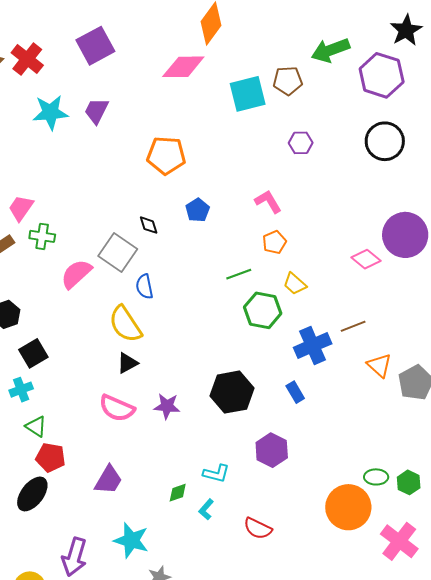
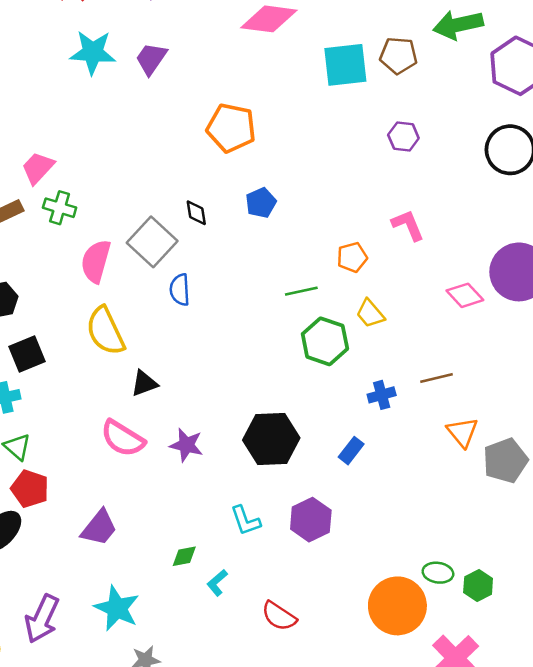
pink L-shape: (268, 202) -> (408, 225), moved
pink semicircle: (76, 274) -> (96, 261), turned -40
yellow semicircle: (125, 324) -> (105, 331), moved
blue cross: (313, 346) -> (382, 395), size x0.6
blue rectangle: (295, 392) -> (351, 451), turned 60
cyan L-shape: (216, 473) -> (245, 521), moved, turned 48

